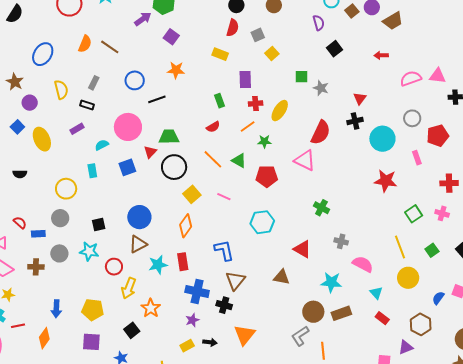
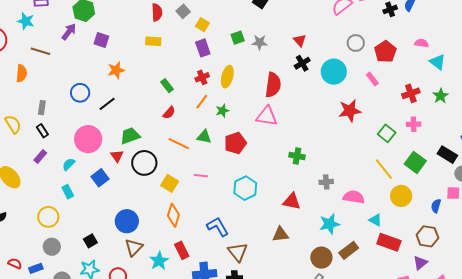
brown line: (110, 47) -> (40, 51), moved
purple rectangle: (245, 80) -> (203, 48), moved
black rectangle: (87, 105) -> (42, 131), turned 56
green square: (432, 250) -> (415, 162), size x1.5
red rectangle: (382, 318) -> (389, 242), size x1.6

